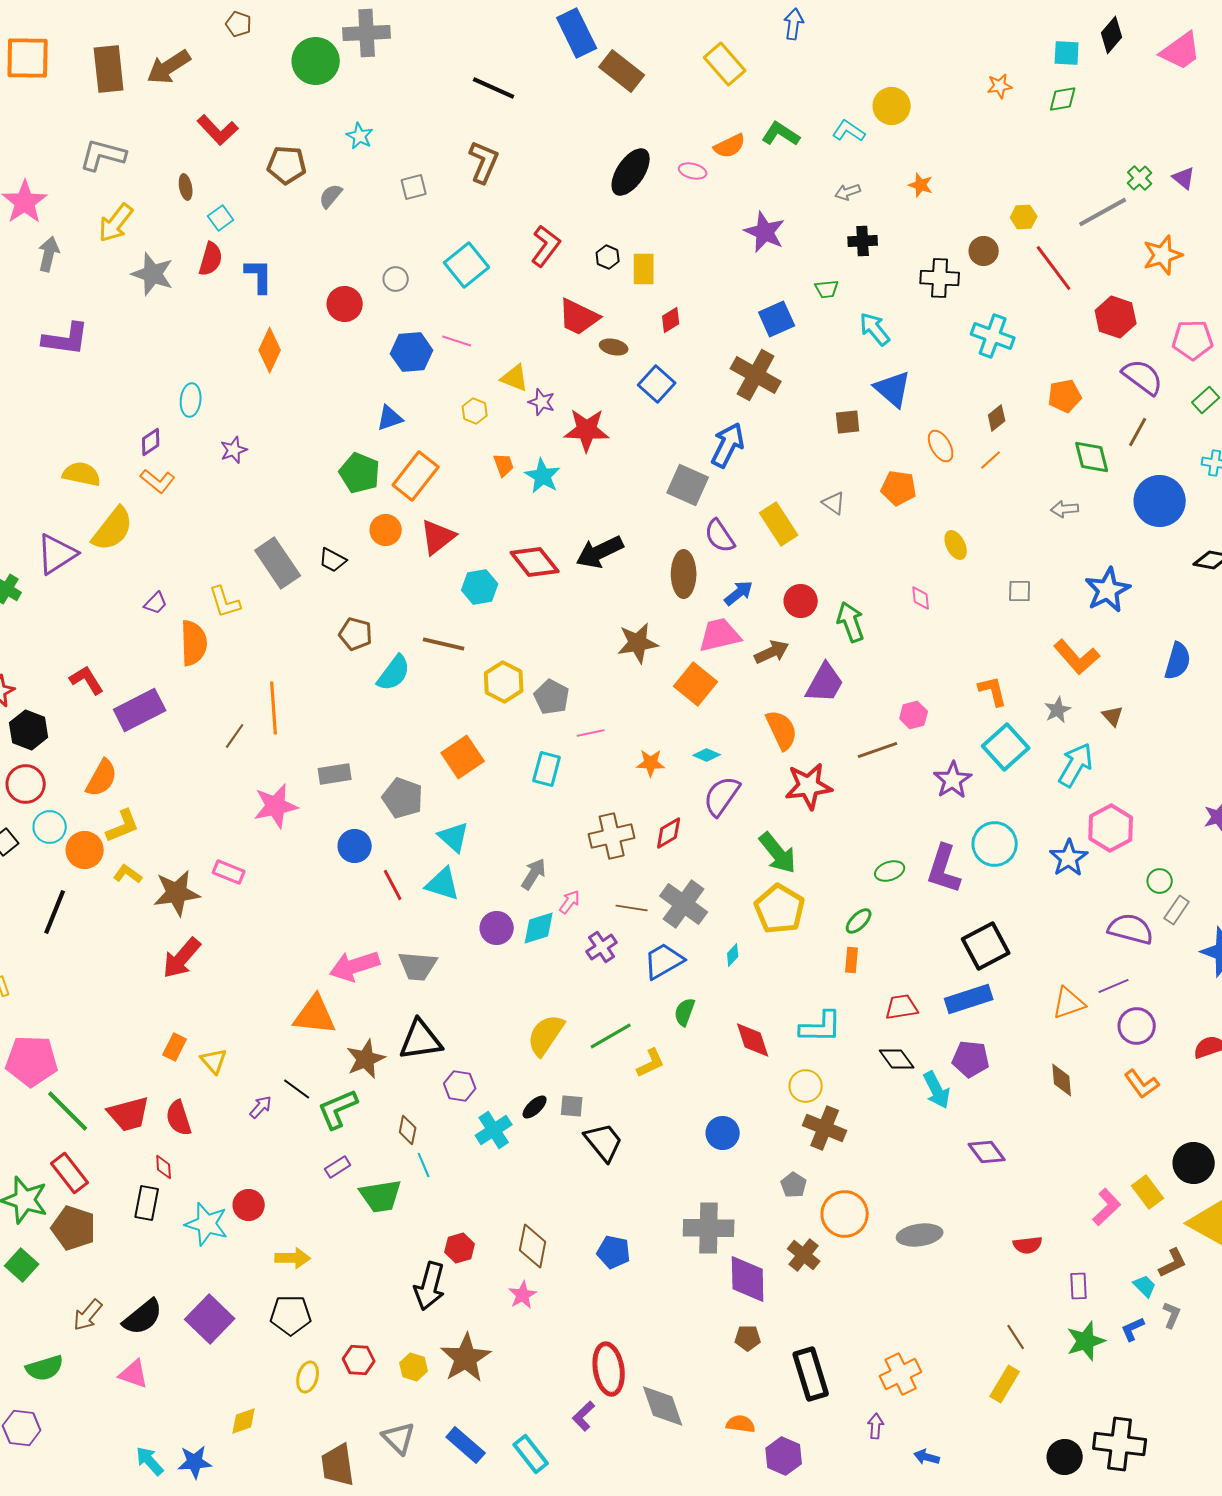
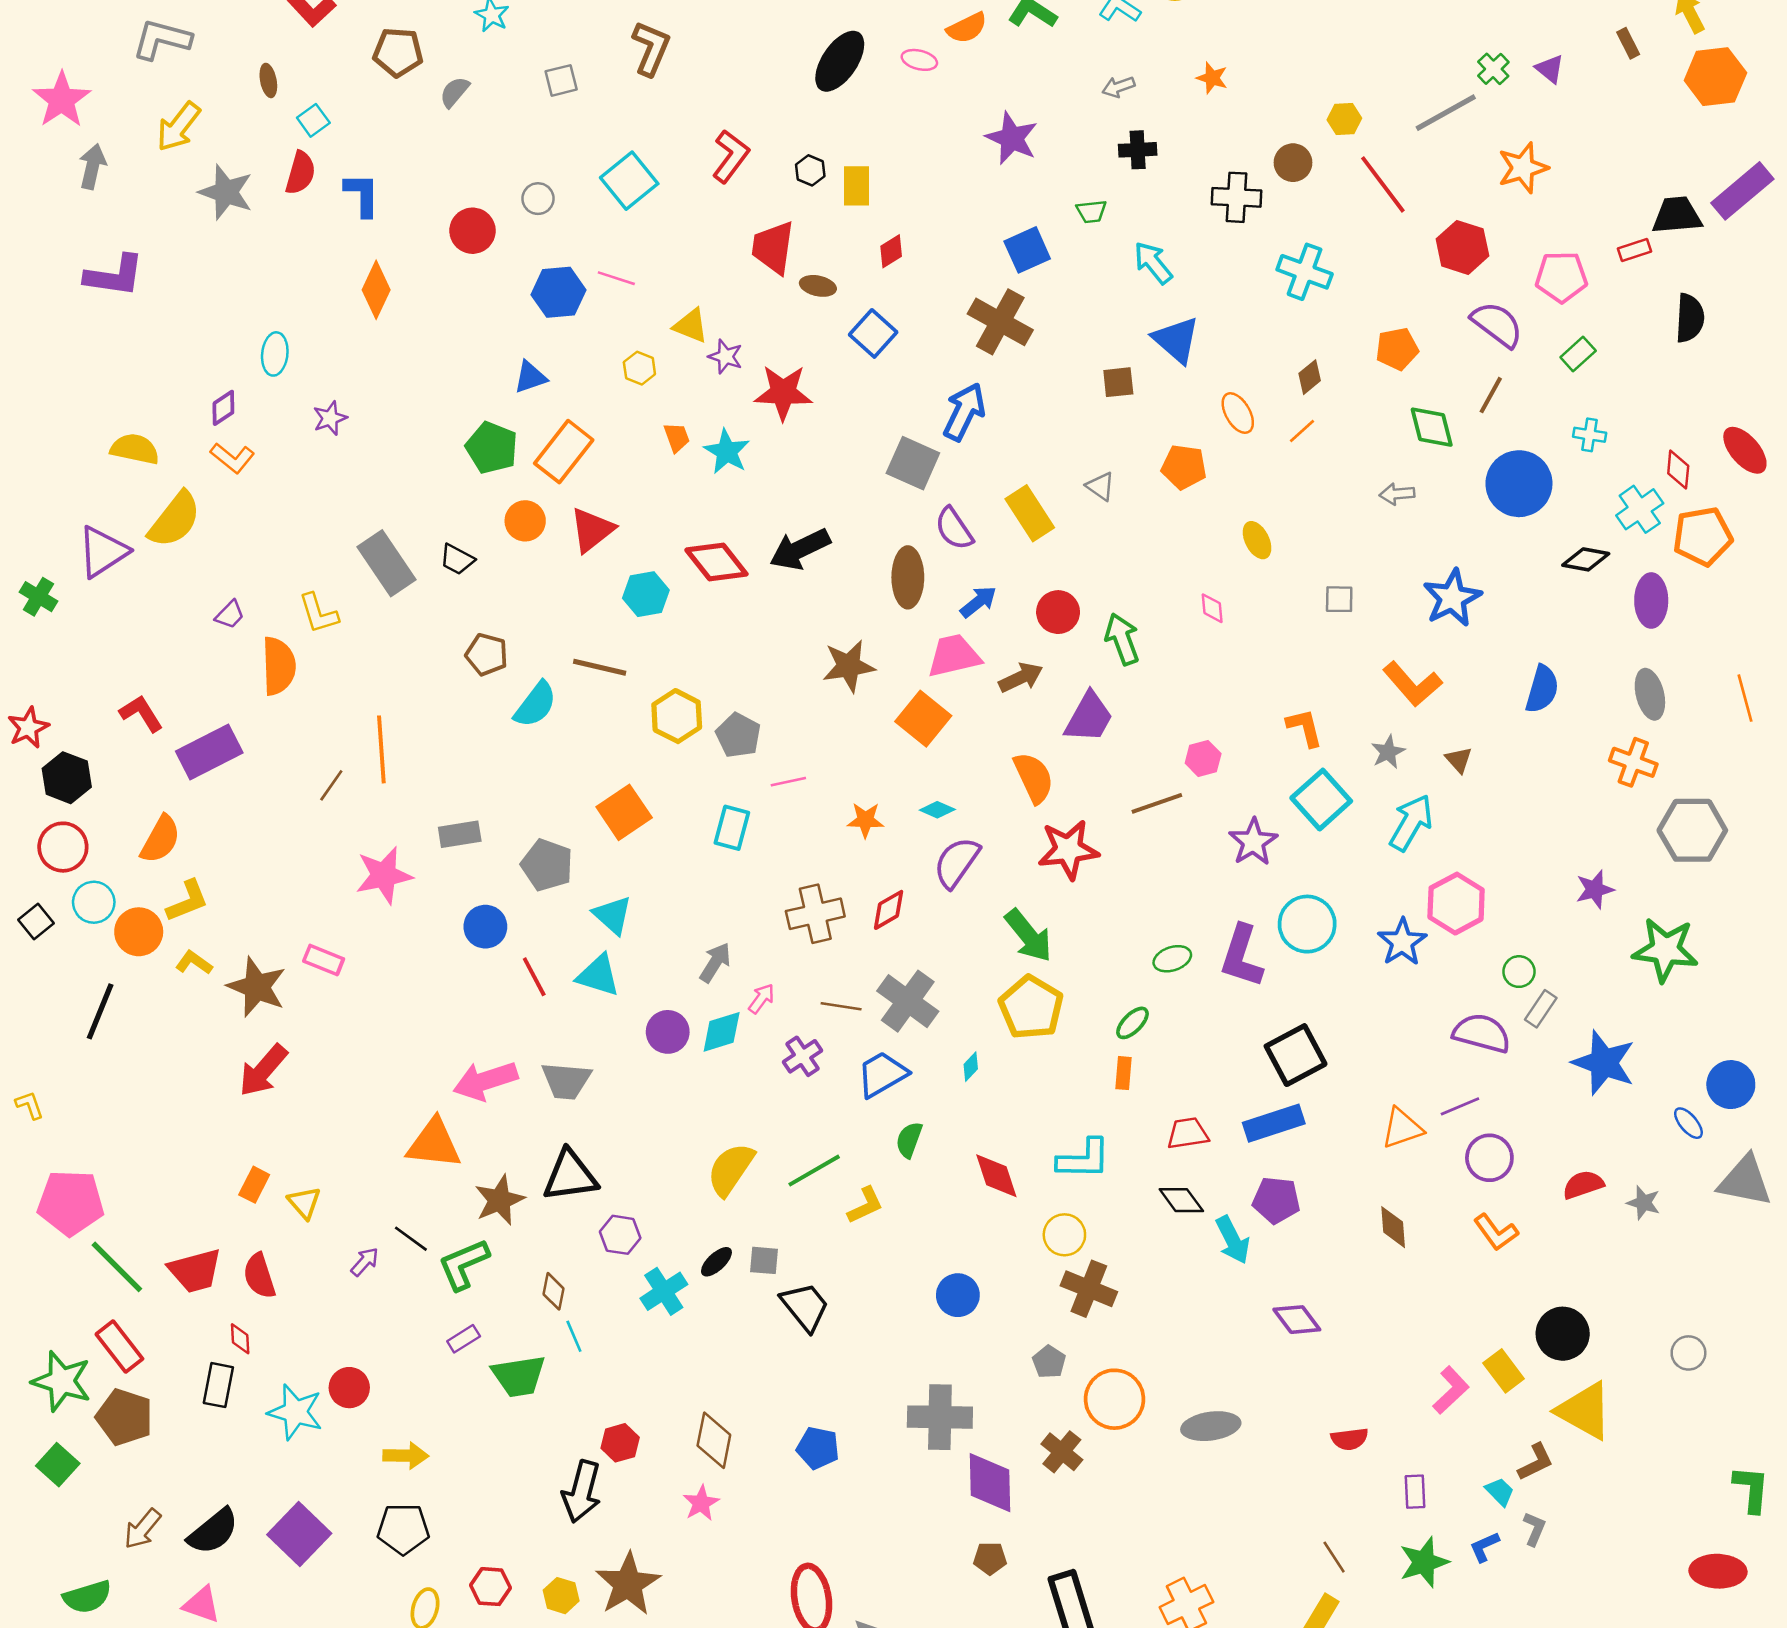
red trapezoid: (579, 317) -> (773, 247), turned 72
brown star: (177, 893) -> (257, 987), turned 30

